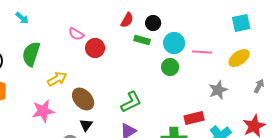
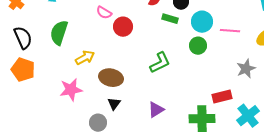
brown ellipse: (83, 99) -> (111, 78), turned -35
green L-shape: (131, 102) -> (160, 63), moved

